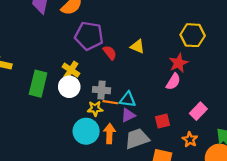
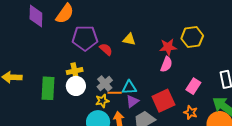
yellow hexagon: (193, 35) -> (192, 37), moved
red star: (179, 63) -> (168, 47), turned 30
yellow cross: (71, 70) -> (75, 71), turned -35
gray cross: (102, 90) -> (105, 84), turned -35
red square: (162, 121) -> (163, 101), size x1.6

